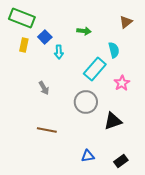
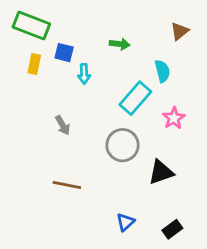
blue square: (45, 37) -> (64, 53), turned -32
blue triangle: (88, 156) -> (125, 222), turned -32

